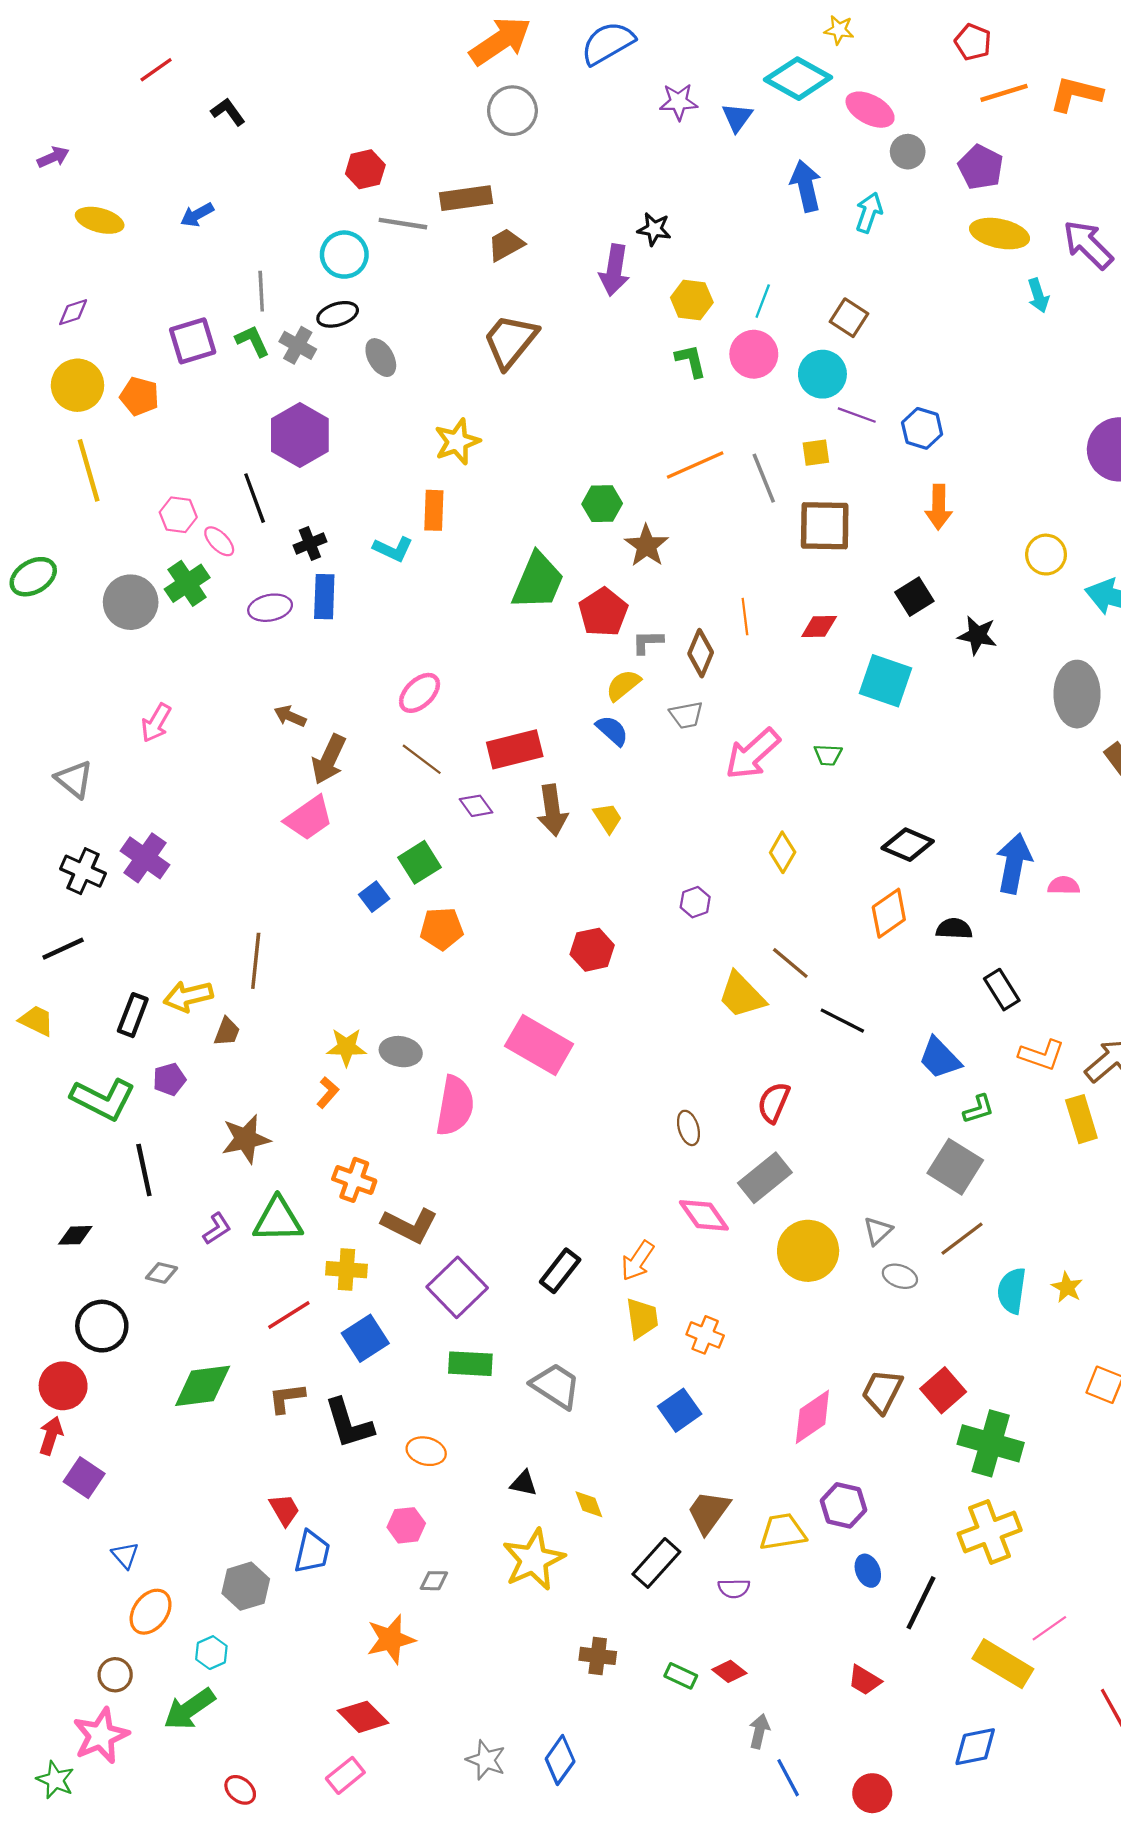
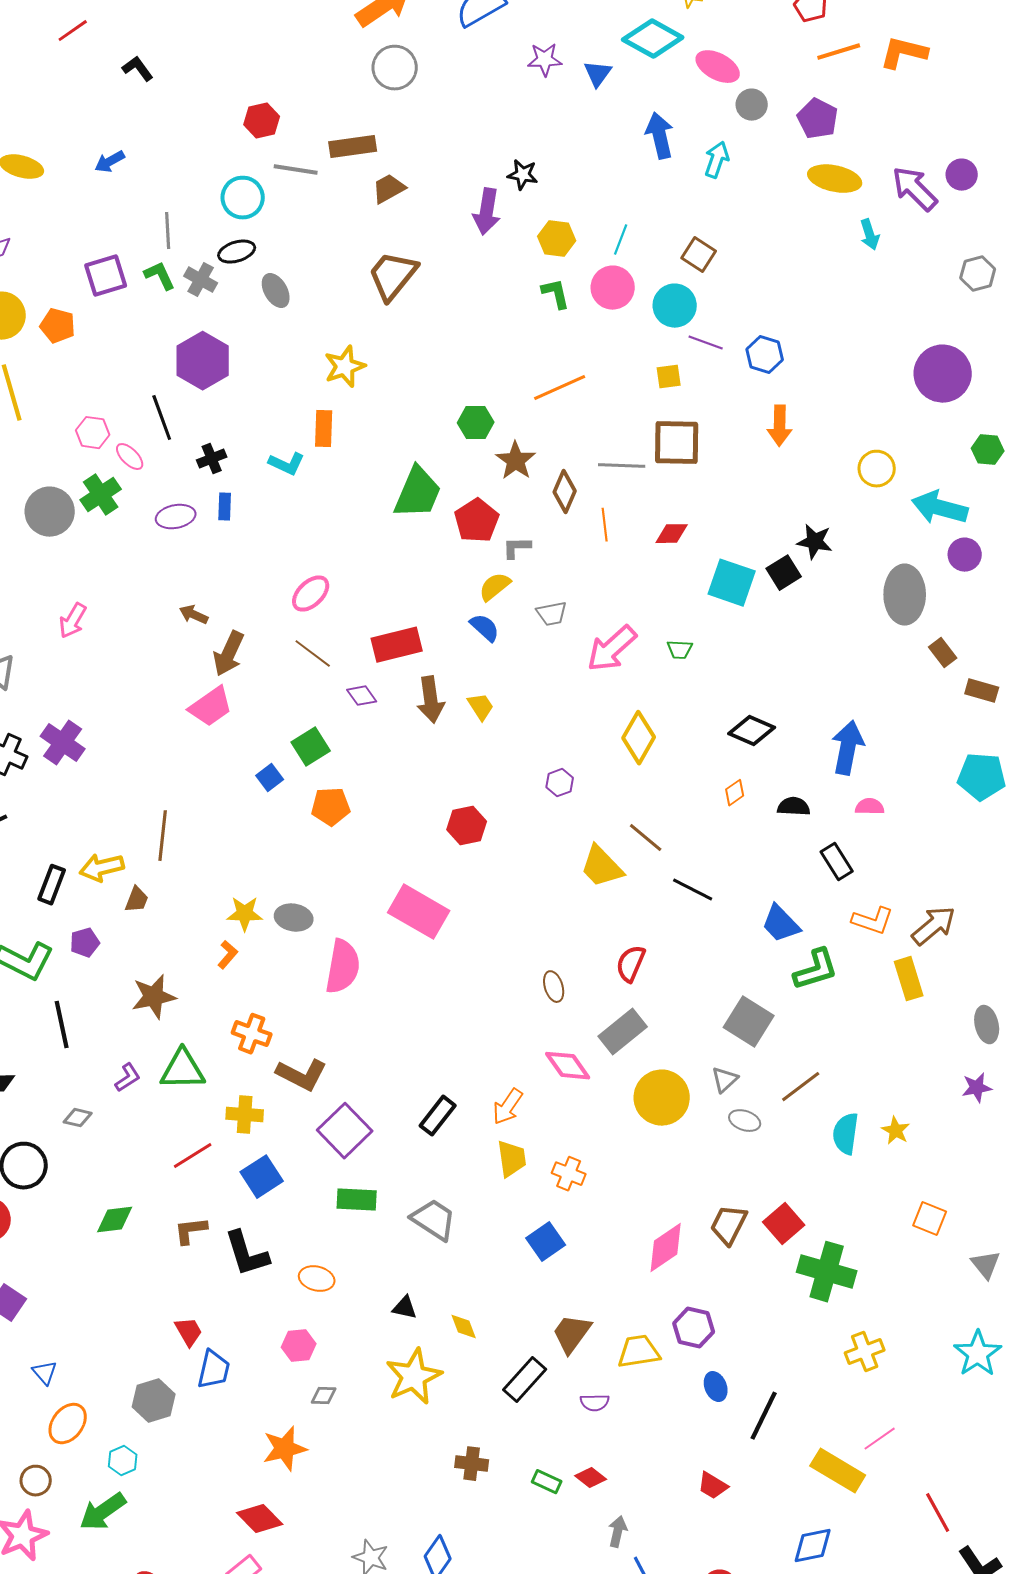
gray line: (764, 478) -> (622, 466), moved, turned -66
blue rectangle: (324, 597) -> (225, 507), size x0.7
black square: (914, 597) -> (784, 573), moved
brown diamond: (701, 653) -> (565, 492), moved
yellow diamond: (783, 852) -> (639, 738), size x1.4
pink semicircle: (1064, 886) -> (870, 807), moved
orange diamond: (889, 913) -> (735, 793), size x0.6
green L-shape: (978, 1109) -> (816, 970), size x1.6
gray square: (955, 1167) -> (749, 1022), moved
green diamond: (203, 1386) -> (115, 1220), size x0.7
yellow cross: (990, 1532) -> (865, 1352), moved, size x0.7

